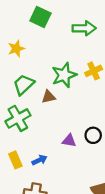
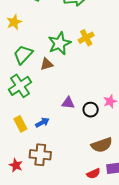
black circle: (93, 135) -> (91, 110), moved

